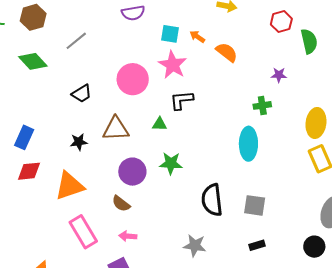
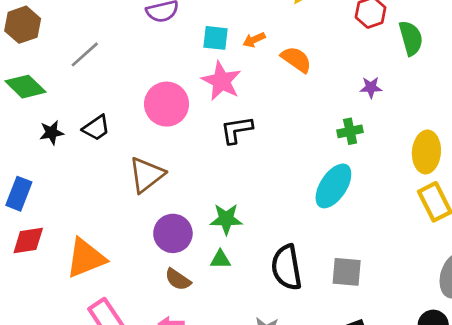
orange arrow: (197, 37) -> (254, 40), turned -56
green triangle: (160, 124) -> (220, 259), moved
brown triangle: (116, 129) -> (147, 175), turned -32
black star: (79, 142) -> (52, 133), moved
cyan ellipse: (248, 144) -> (333, 186), turned 36
brown semicircle: (121, 204) -> (178, 279), moved

